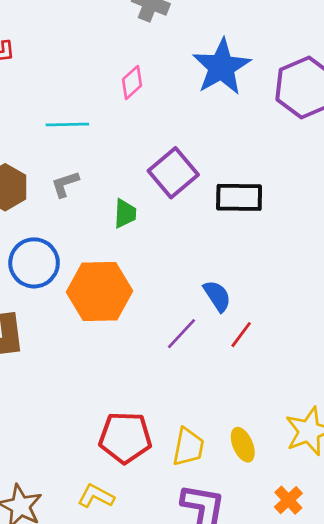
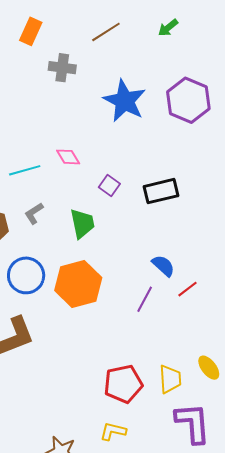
pink diamond: (132, 82) -> (68, 157), moved, turned -65
purple square: (173, 173) -> (109, 185), size x0.6
green trapezoid: (125, 214) -> (82, 223), size x1.4
red line: (241, 335) -> (188, 289), turned 30

